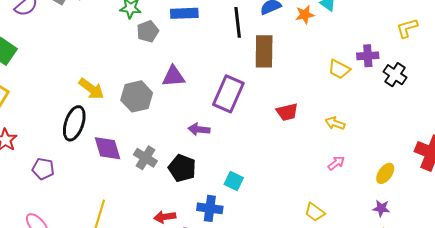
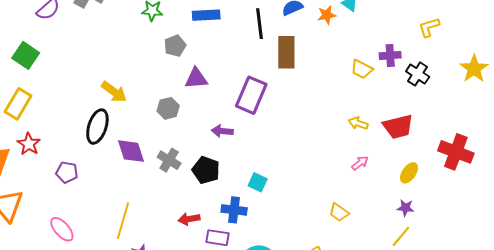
gray pentagon: (148, 31) -> (175, 46), moved
gray hexagon: (137, 96) -> (168, 108), moved, size x0.7
red trapezoid: (287, 112) -> (398, 127), moved, size x1.4

